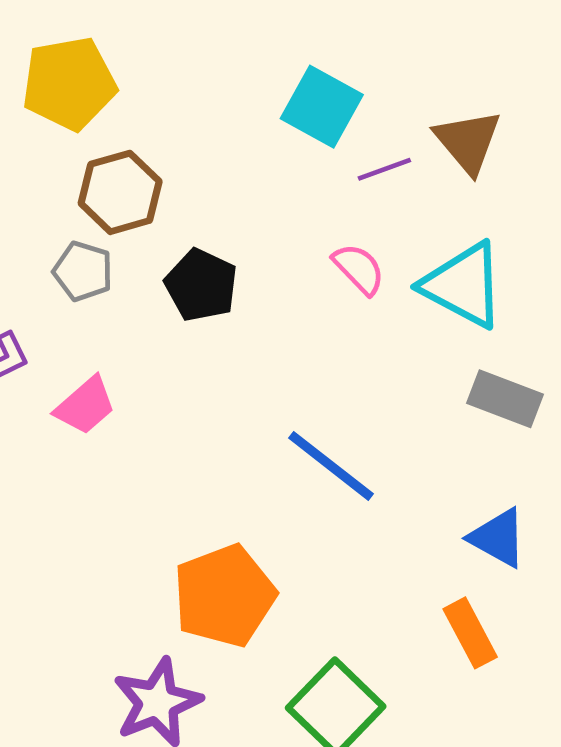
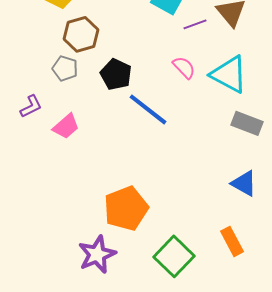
blue line: (331, 466) -> (148, 109), moved
orange rectangle: (470, 633) -> (232, 241), moved

